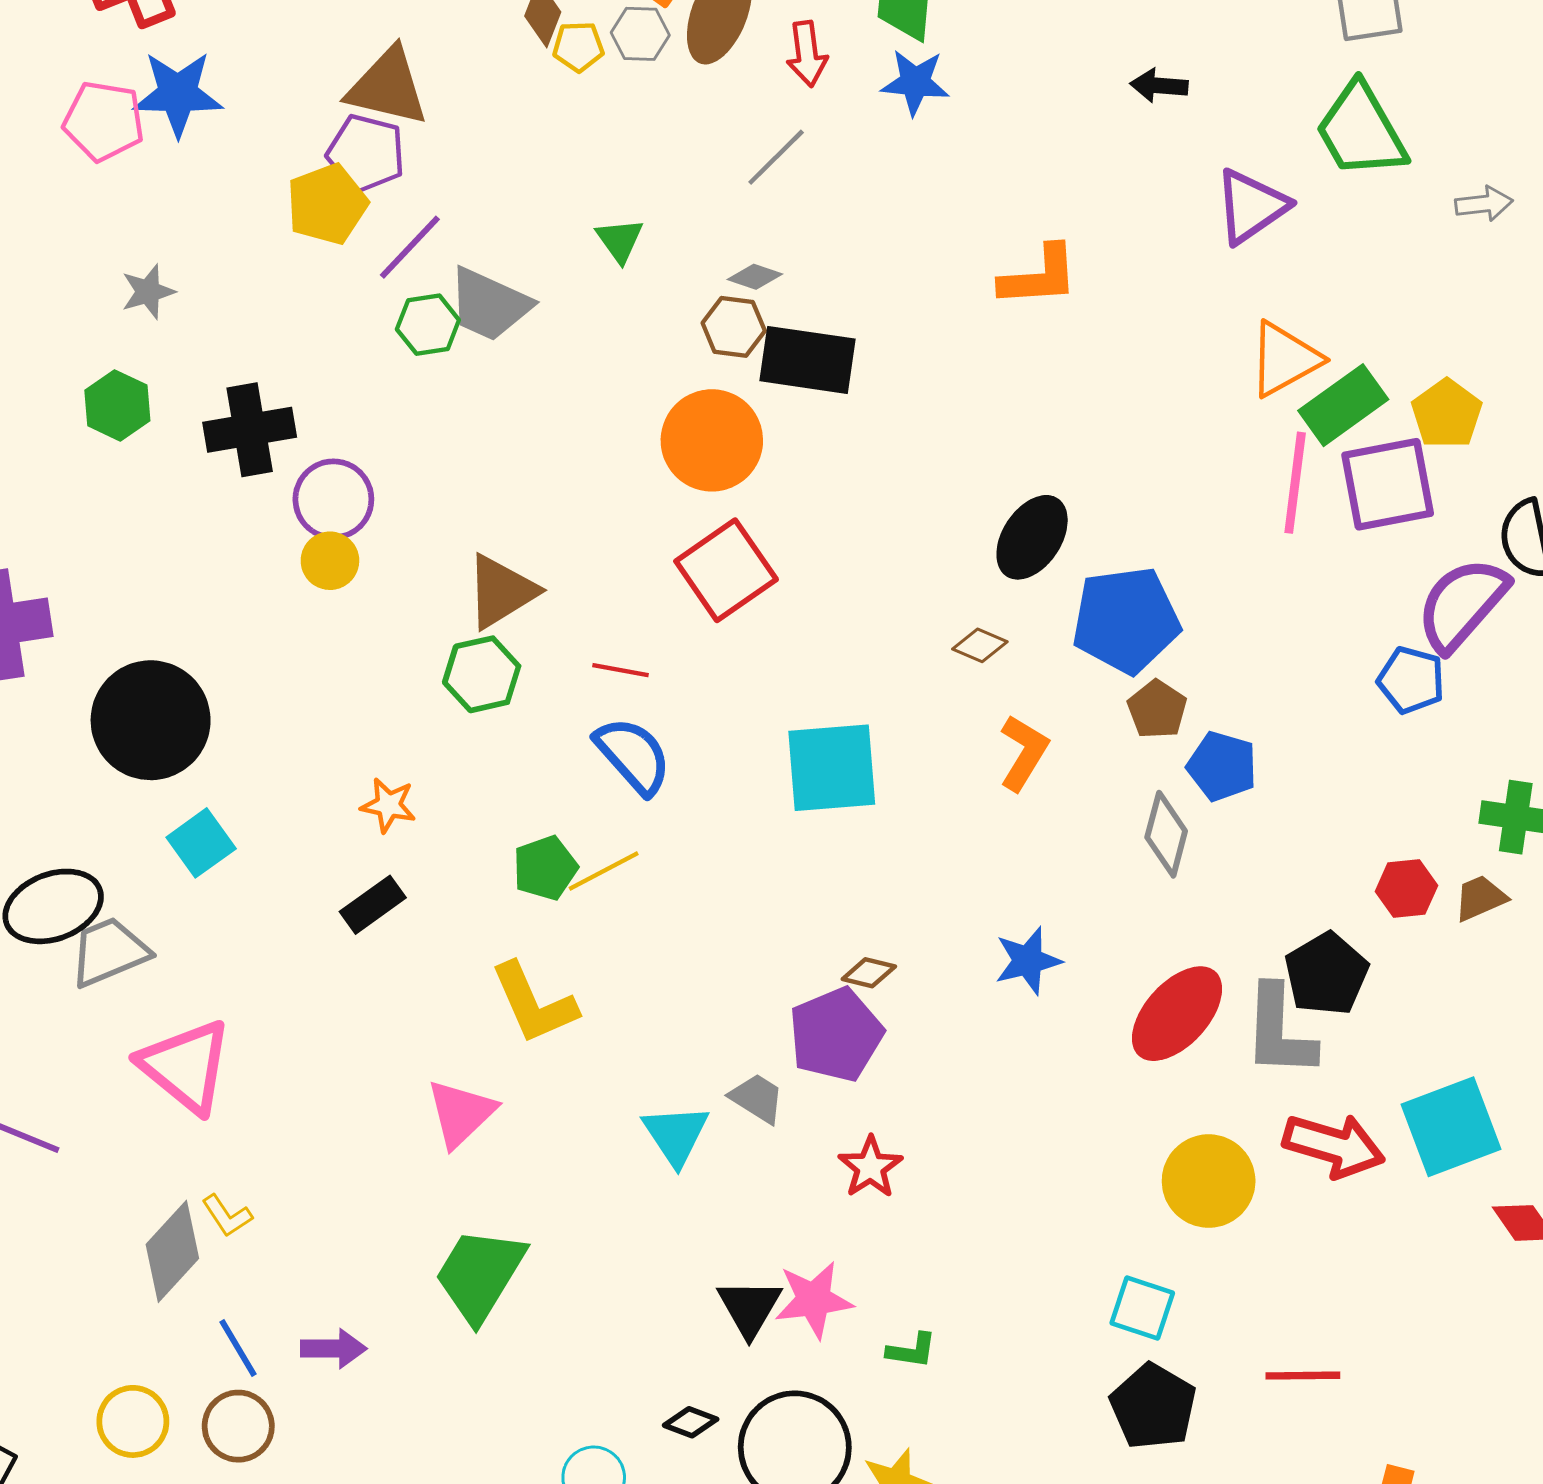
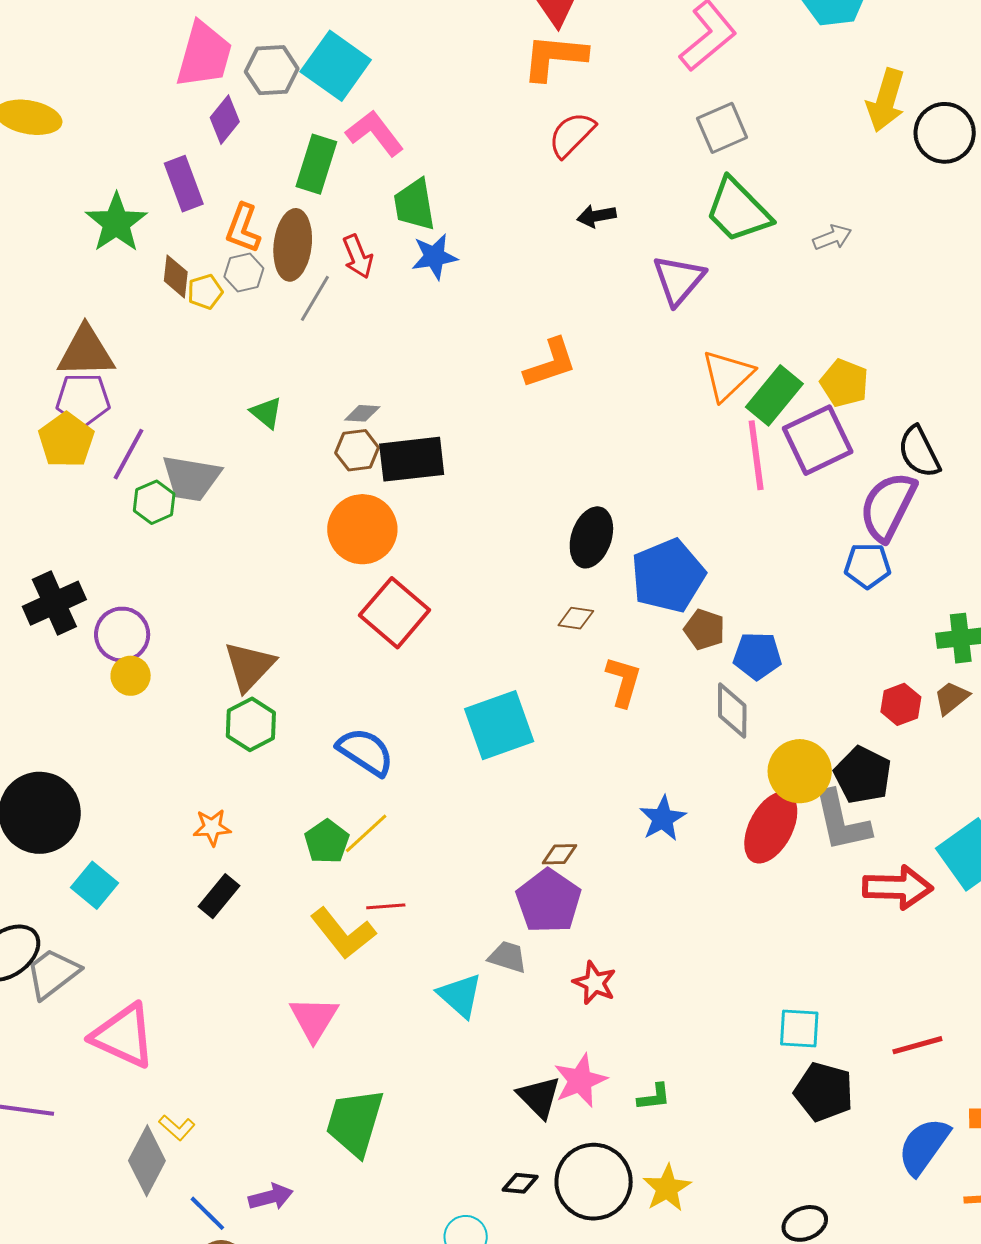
gray line: (776, 157) -> (315, 298), moved
red line: (621, 670) -> (386, 906), moved
yellow circle: (1209, 1181) -> (800, 771), moved

